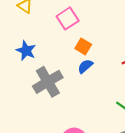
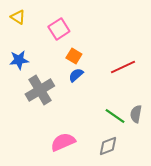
blue star: (26, 51) -> (19, 60), turned -30

